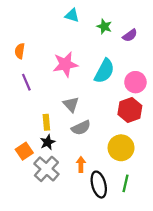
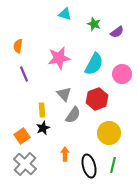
red hexagon: (130, 110) -> (97, 99), moved
gray semicircle: (81, 128) -> (73, 115), turned -30
orange arrow: (81, 164) -> (65, 154), moved
gray cross: (46, 169) -> (25, 164), moved

